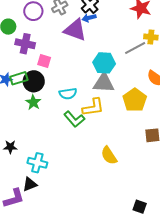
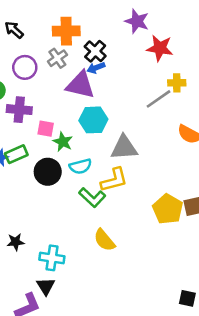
cyan hexagon: (104, 63) -> (93, 120), moved
black circle: (34, 81) -> (48, 172), moved
yellow pentagon: (135, 100) -> (168, 209), moved
green star: (33, 102) -> (63, 142), moved
yellow semicircle: (109, 155) -> (104, 240), moved
black triangle: (30, 184) -> (46, 286), turned -35

